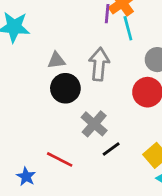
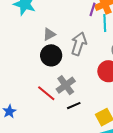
gray triangle: (56, 60) -> (49, 34), turned -32
red line: (60, 159) -> (46, 93), moved

